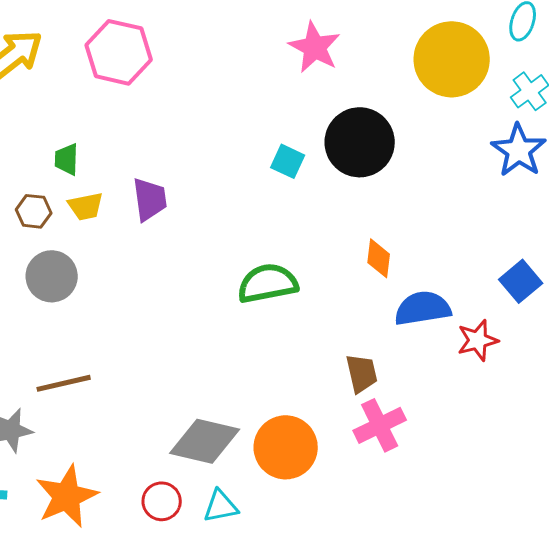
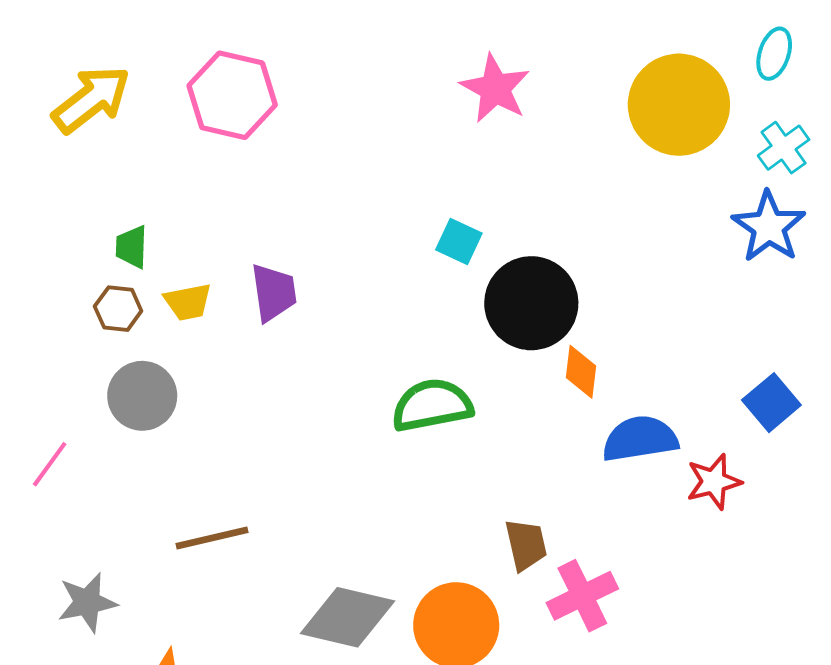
black circle: (360, 142) -> (531, 303), moved
green trapezoid: (67, 159) -> (131, 247), moved
brown trapezoid: (362, 373) -> (526, 545), moved
brown line: (64, 383) -> (212, 538), moved

